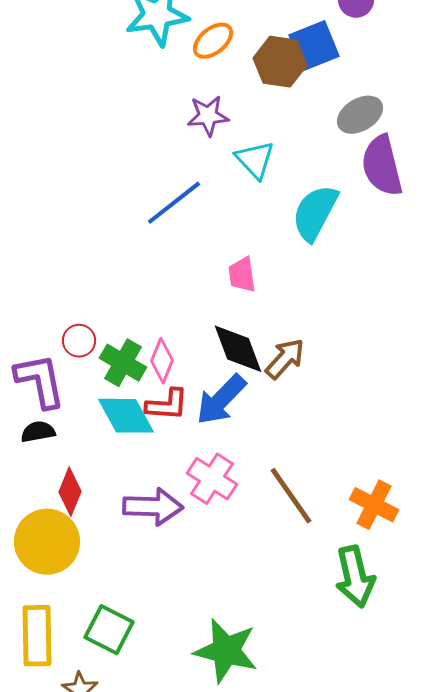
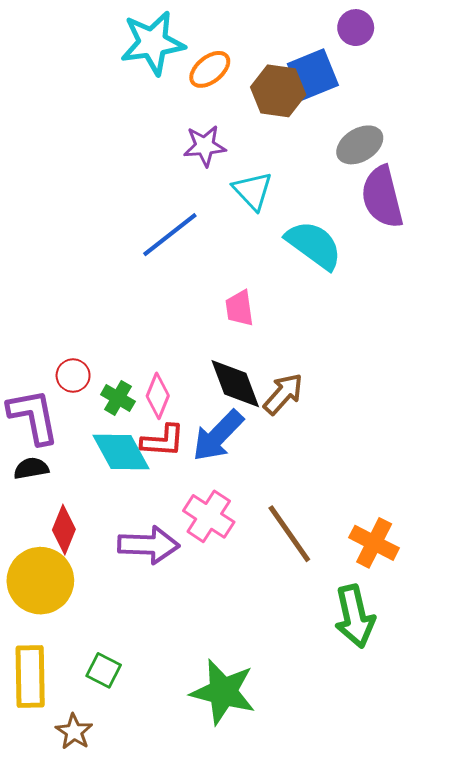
cyan semicircle: (315, 213) -> (314, 245), turned 98
green cross: (123, 363) -> (118, 398), size x0.7
green square: (109, 630) -> (104, 670), size x0.7

